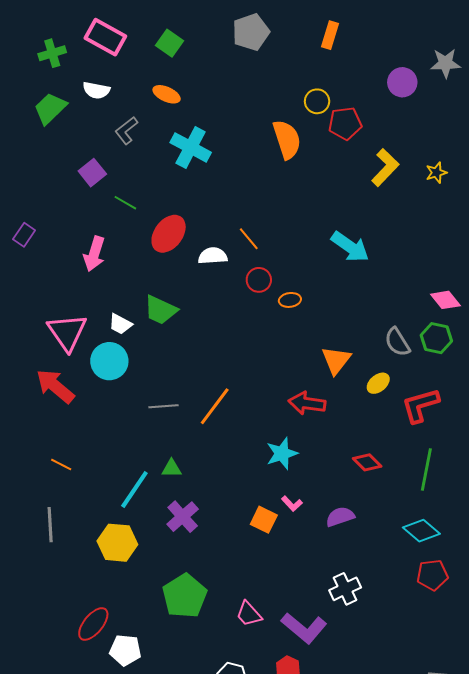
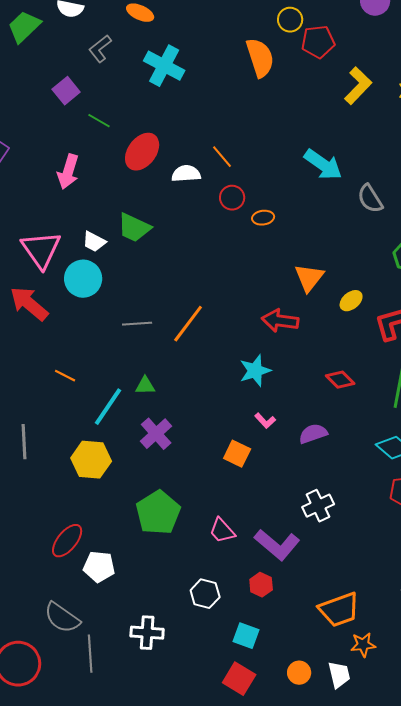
gray semicircle: (397, 342) -> (370, 199), moved
orange line: (61, 464) -> (65, 376), moved
orange square: (264, 520) -> (237, 454), moved

